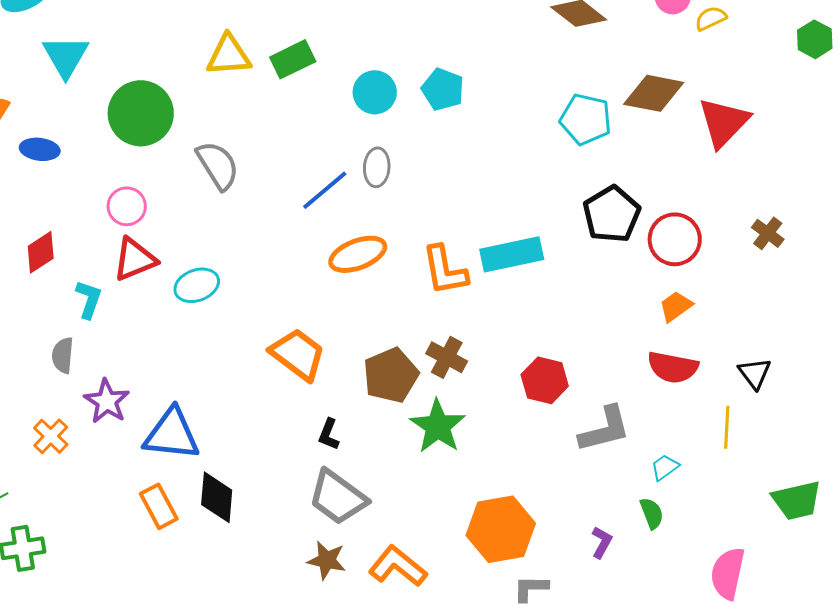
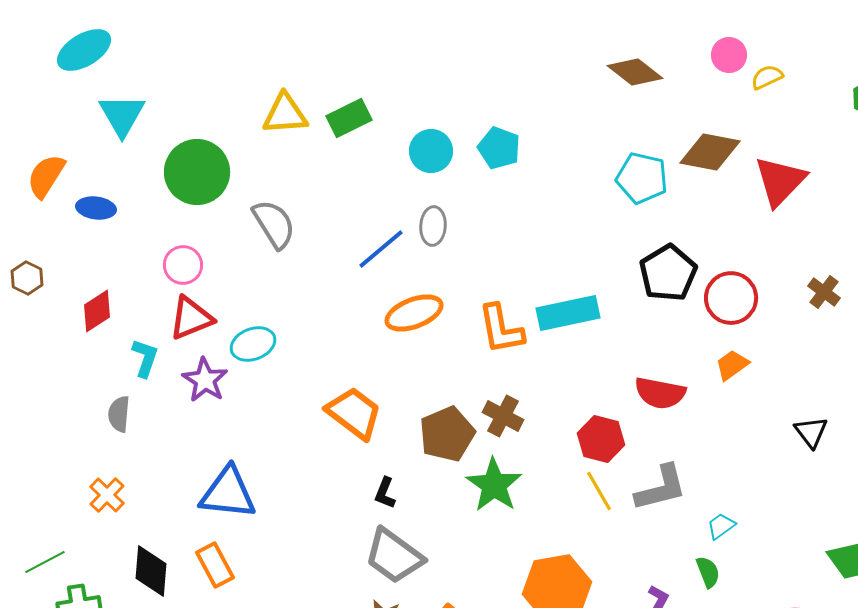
red semicircle: (673, 367) -> (660, 393), moved
purple star: (107, 401) -> (205, 380), moved
yellow line: (727, 427) -> (599, 491), moved, turned -33
black diamond: (217, 497) -> (151, 571), moved

